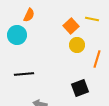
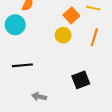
yellow circle: (77, 45) -> (63, 35), moved
orange line: (97, 59) -> (94, 37), moved

